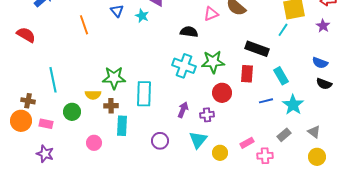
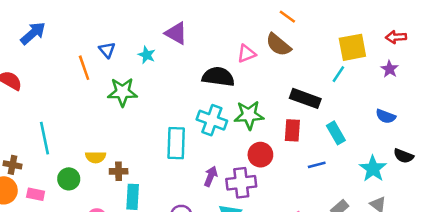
blue triangle: (117, 11) -> (107, 50), moved
cyan star: (142, 16) -> (147, 55), moved
black semicircle: (189, 32) -> (218, 77), size x1.4
green star: (114, 78) -> (122, 92), moved
black semicircle: (324, 84) -> (404, 156), moved
cyan rectangle: (144, 94) -> (176, 143), moved
cyan star: (293, 105) -> (373, 169), moved
purple cross: (207, 115) -> (241, 183), size x1.6

